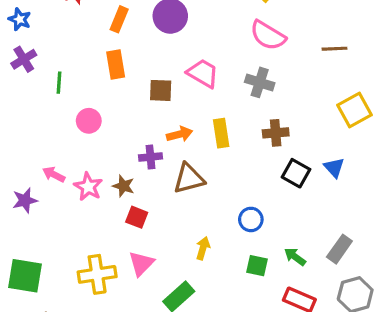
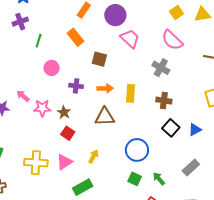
orange rectangle: (116, 64) -> (76, 37), turned -42
pink trapezoid: (203, 73) -> (130, 39), moved
purple cross: (150, 157) -> (76, 86), moved
blue triangle: (334, 168) -> (195, 130), turned 32
pink star: (88, 187) -> (42, 108), turned 30
blue circle: (251, 219) -> (137, 150), size x1.5
yellow arrow: (203, 248) -> (93, 156), moved
gray rectangle: (339, 249) -> (191, 167), moved

